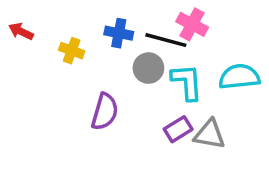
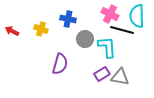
red arrow: (21, 31) -> (12, 31), moved
black line: (166, 40) -> (122, 30), moved
cyan semicircle: (239, 77) -> (137, 16), moved, turned -85

